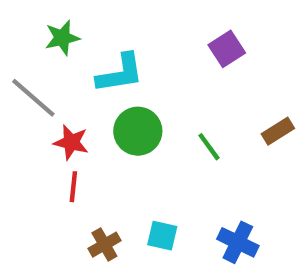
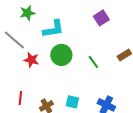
red line: (73, 187) -> (20, 98), moved

